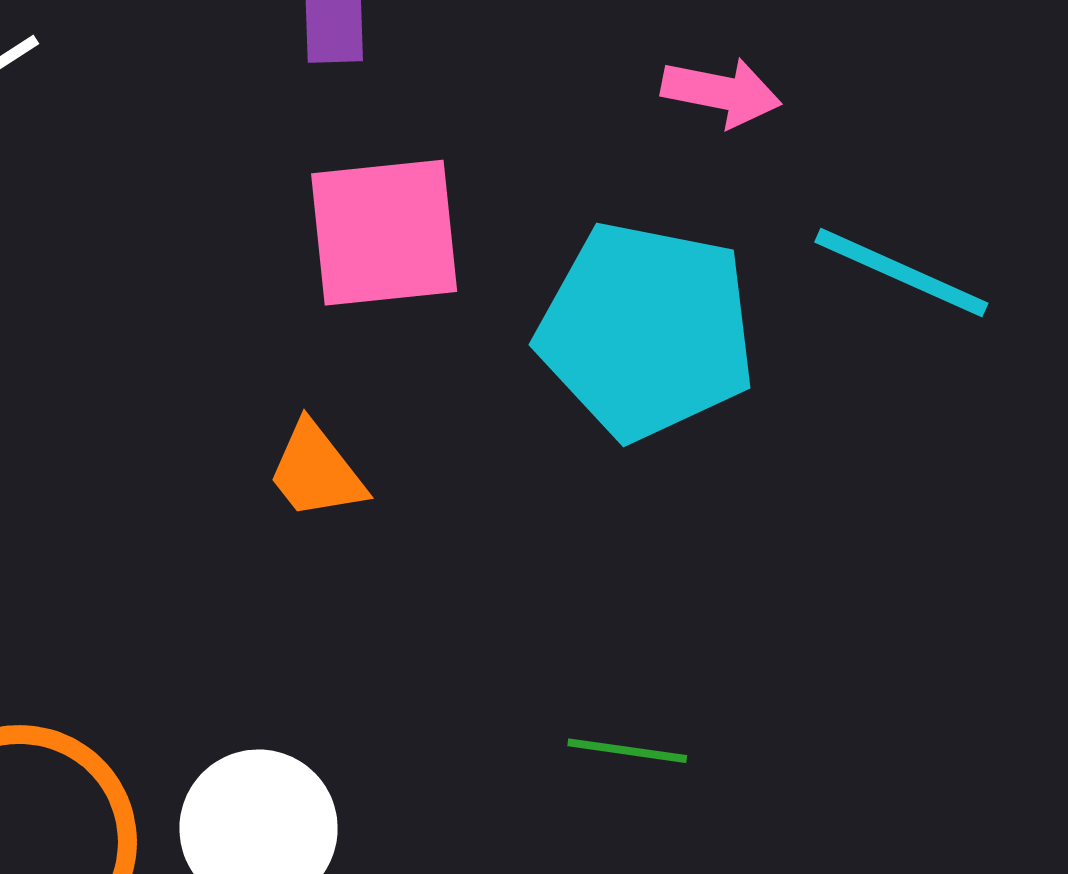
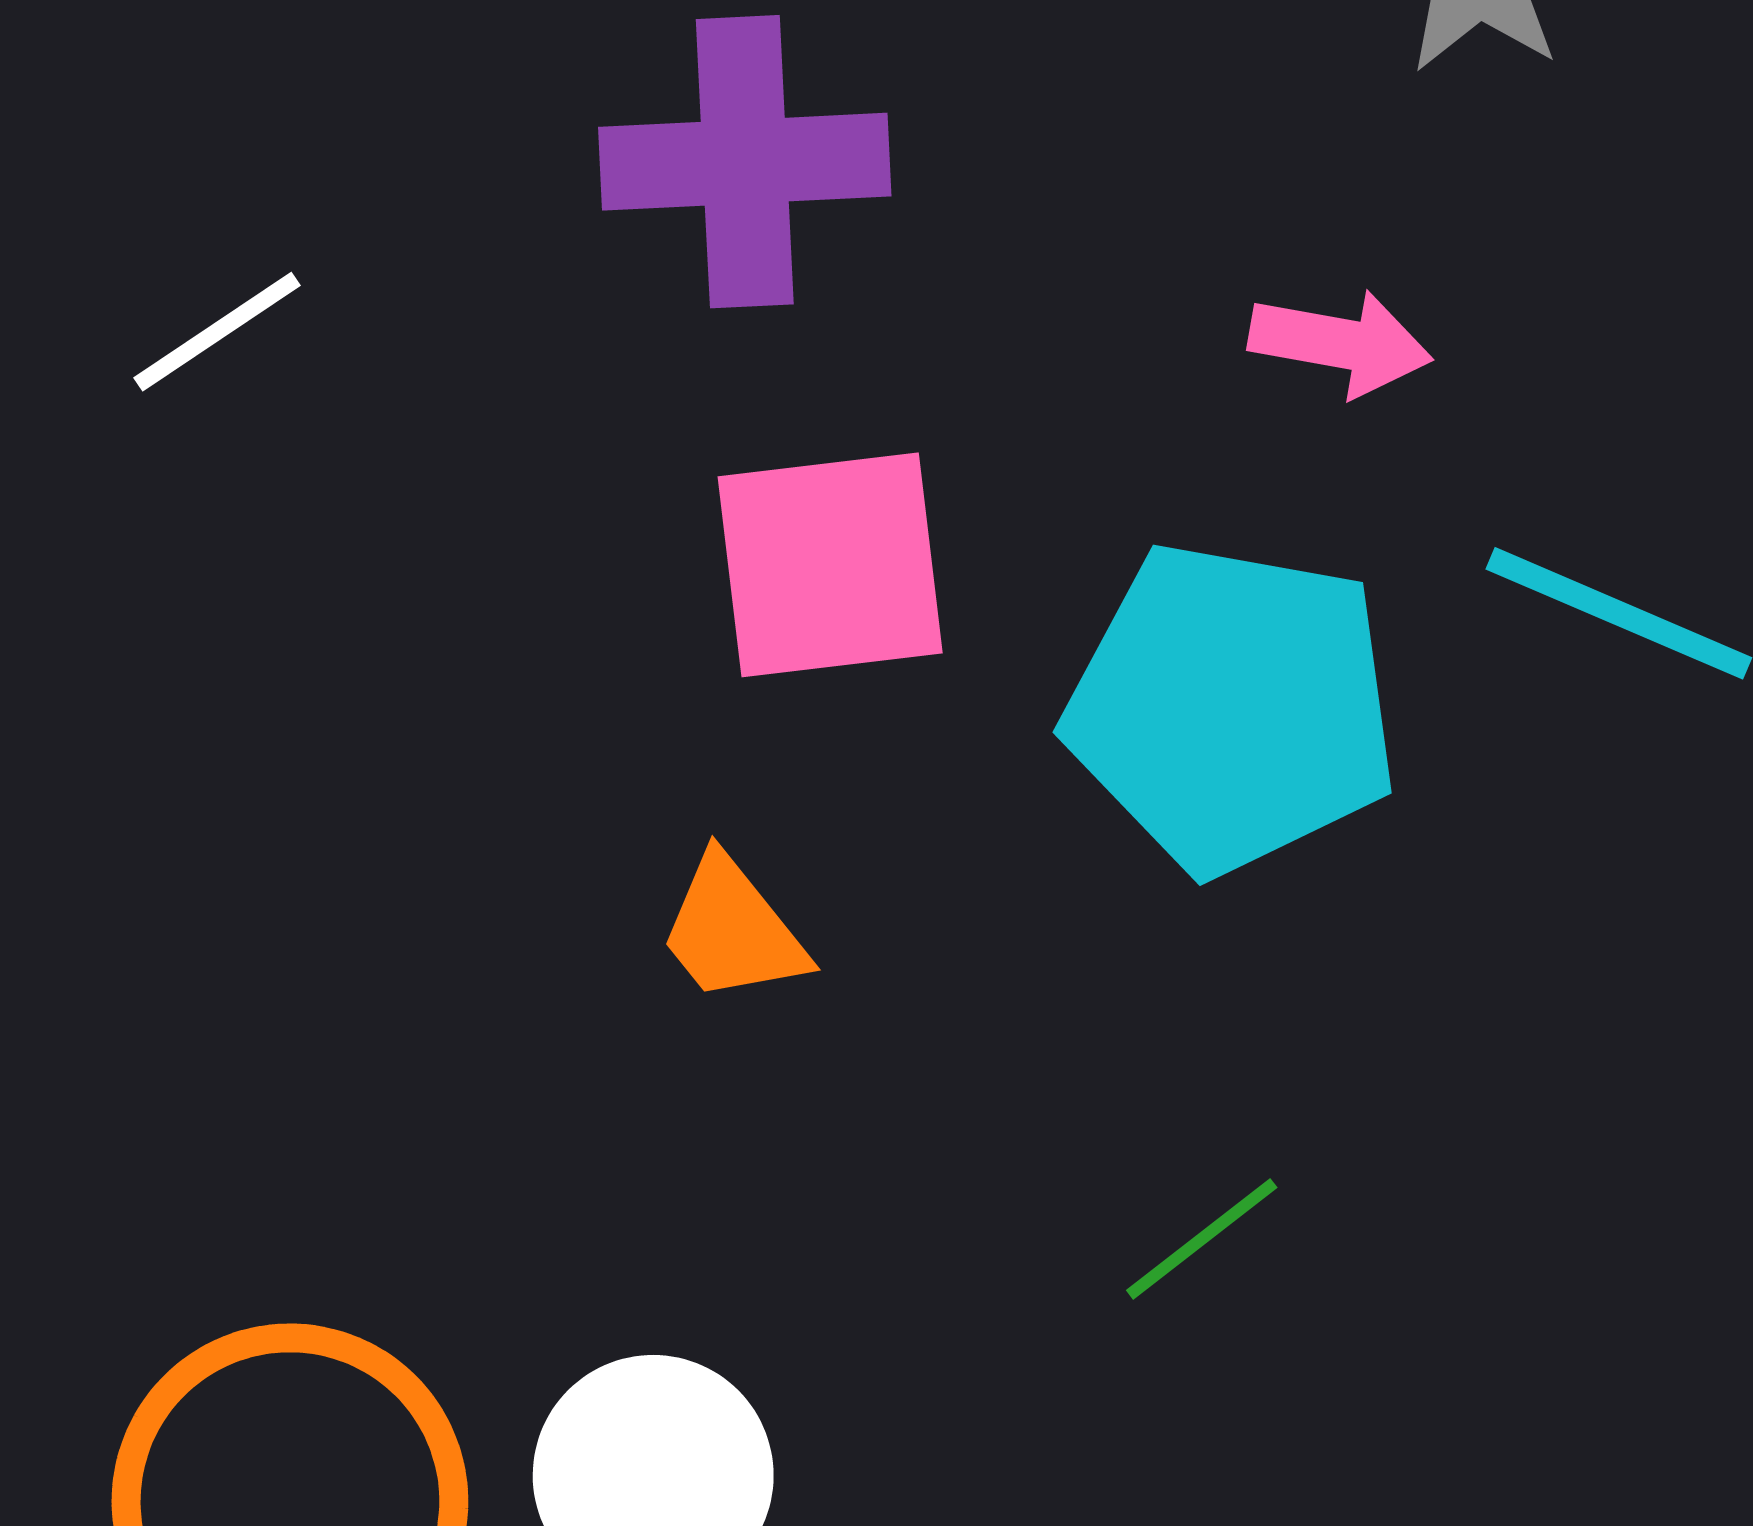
green line: (627, 751) -> (1202, 1239), moved, turned -45

